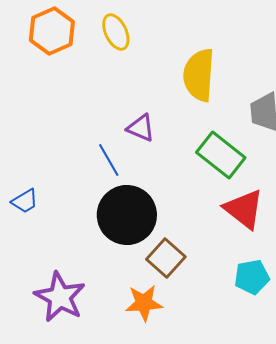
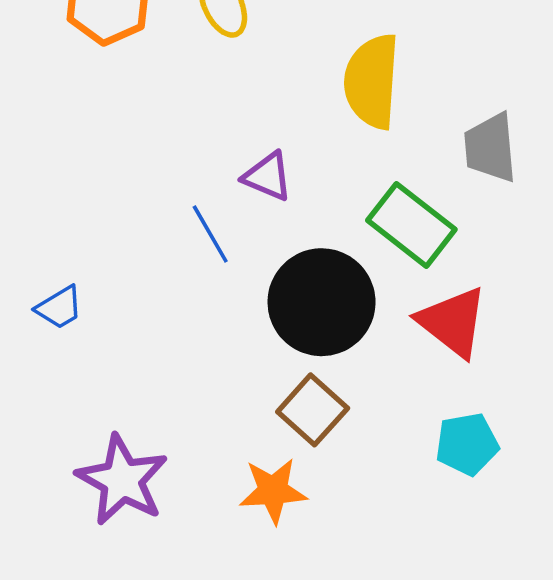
black circle: (127, 215) -> (322, 302), moved

